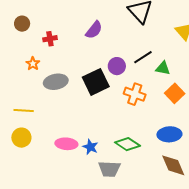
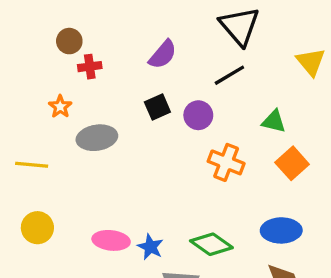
brown circle: (22, 24) -> (69, 41), moved
black line: (143, 57) -> (229, 75), moved
black square: (96, 82) -> (157, 107), moved, size x0.6
yellow line: (24, 111) -> (32, 165), moved

